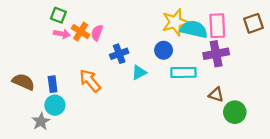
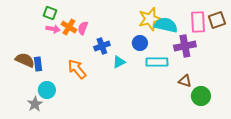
pink rectangle: (217, 26) -> (198, 22), moved
brown semicircle: (23, 82) -> (25, 60), moved
blue rectangle: (53, 84) -> (38, 64), moved

